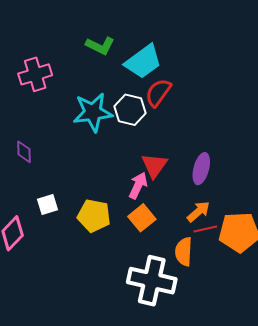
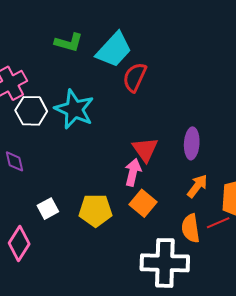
white hexagon: (130, 110) -> (31, 111), moved
cyan star: (93, 112) -> (74, 109), turned -30
red line: (205, 229) -> (218, 223), moved

